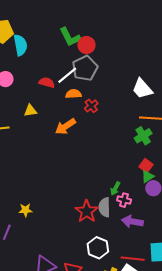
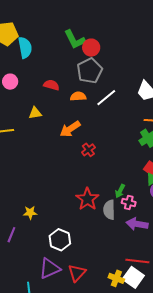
white line: (67, 75) -> (106, 98), moved
red cross: (91, 106) -> (88, 150), moved
red star: (87, 211) -> (87, 199), moved
white hexagon: (98, 248) -> (60, 240), moved

